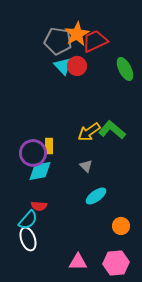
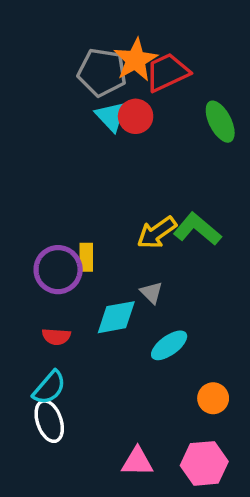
cyan diamond: (40, 171) -> (116, 317), moved
red semicircle: (39, 206) -> (56, 337), moved

